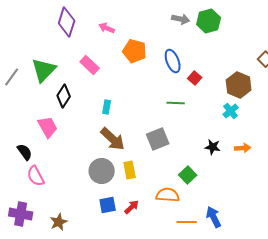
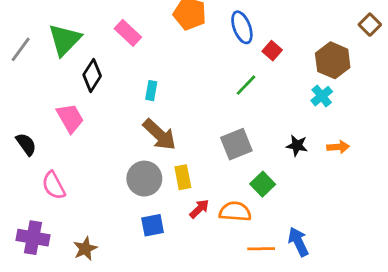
green line: (176, 103) -> (246, 85), turned -48
gray square: (158, 139) -> (236, 144), moved
black semicircle: (25, 152) -> (26, 144), moved
red arrow: (132, 207) -> (199, 209), moved

